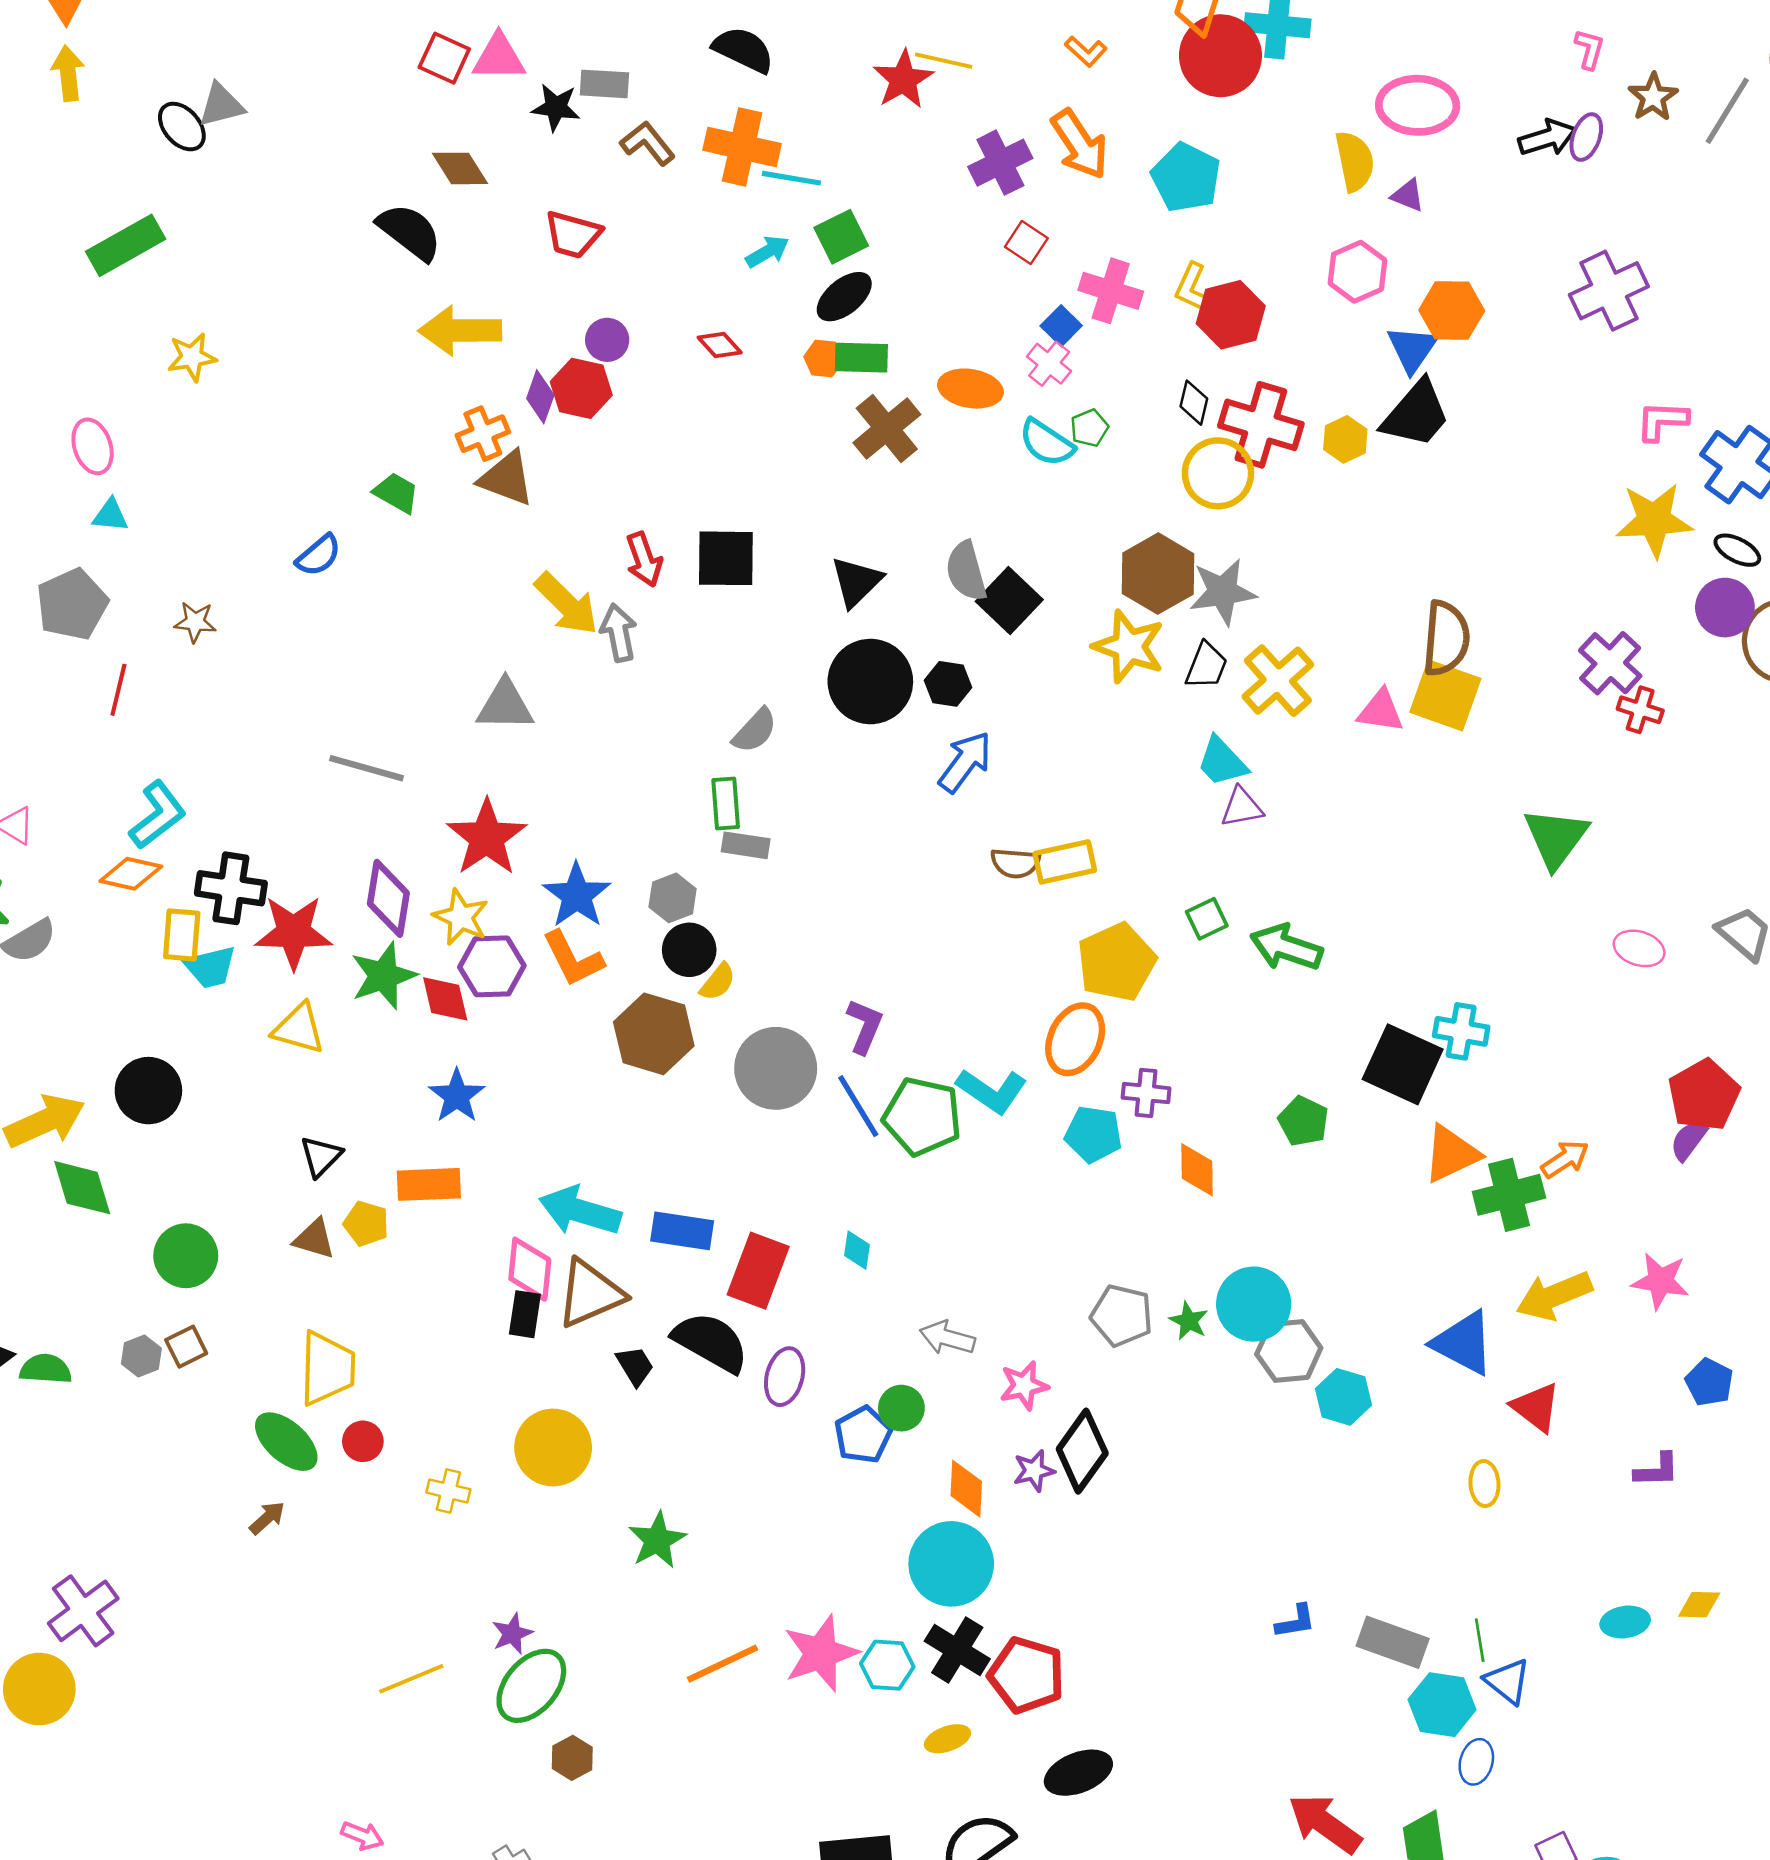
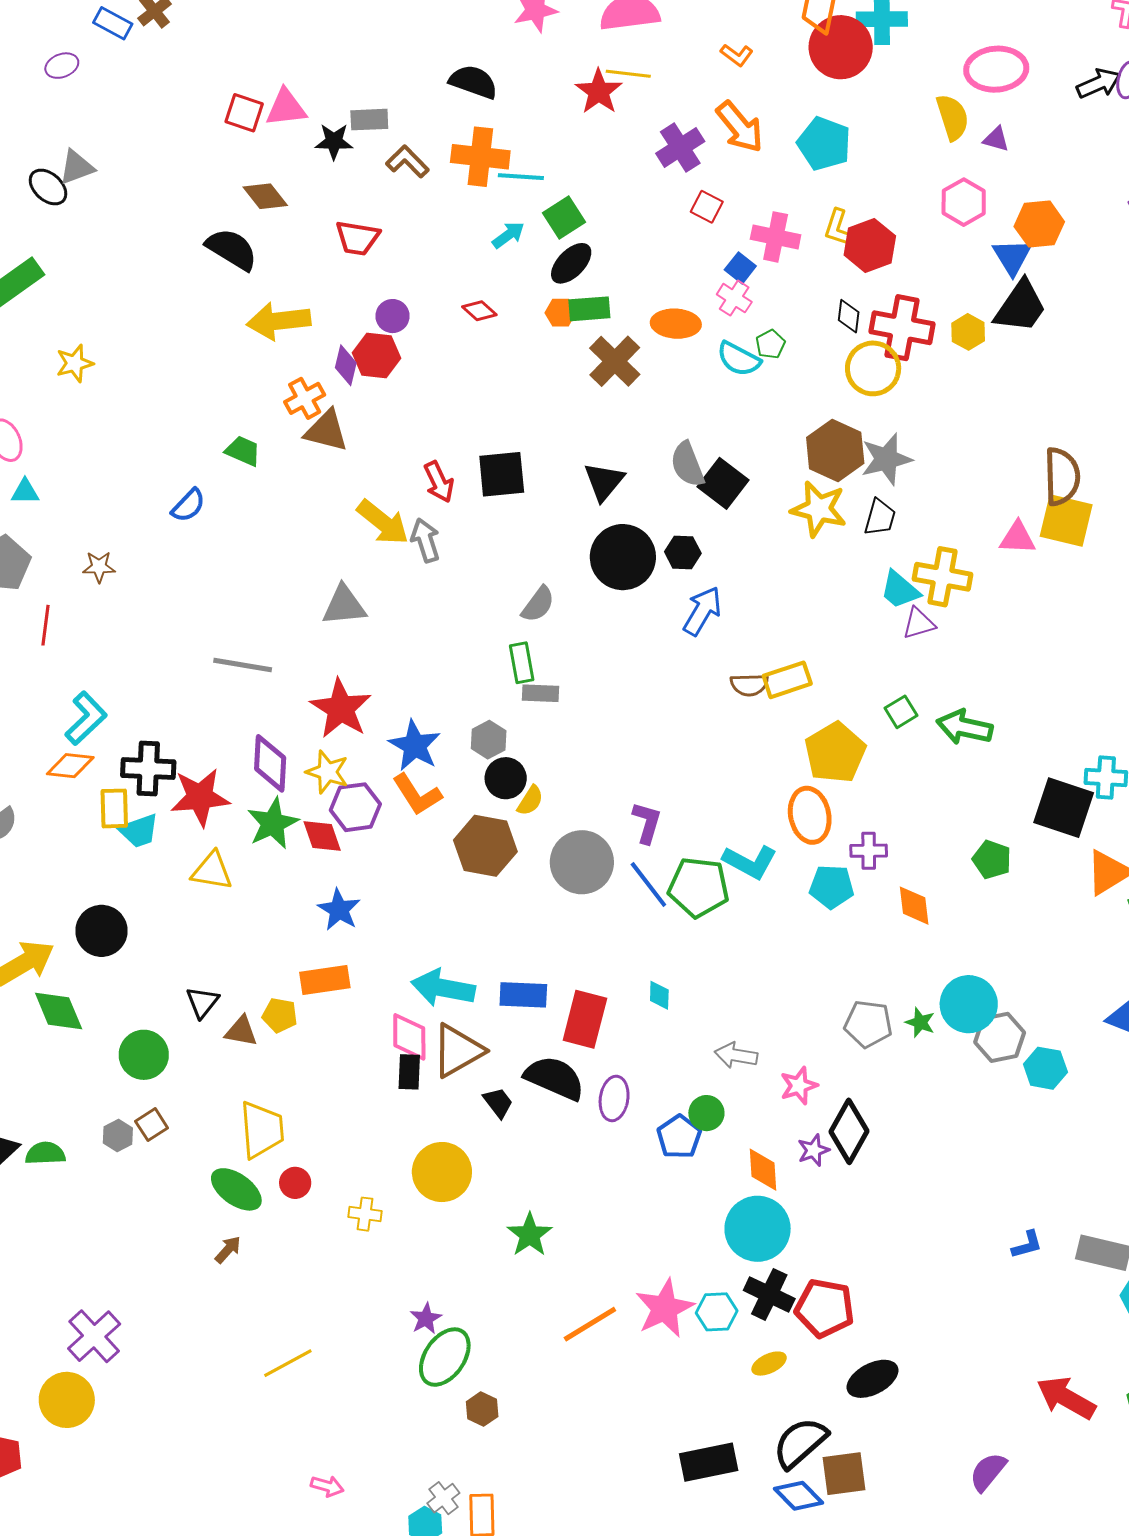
yellow cross: (1278, 681) -> (943, 577), moved, turned -32
orange ellipse: (1075, 1039) -> (810, 815), turned -30
black triangle: (321, 1156) -> (202, 1002), moved
yellow line: (411, 1679) -> (288, 1363), moved

